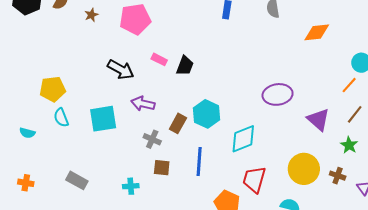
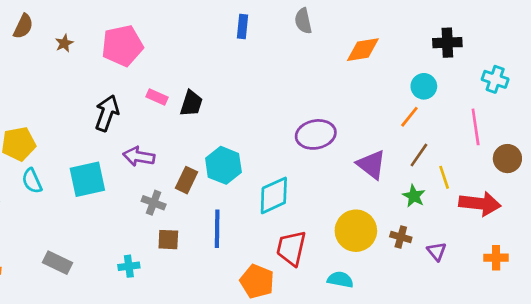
black arrow: (121, 69) -> (107, 113), turned -96

